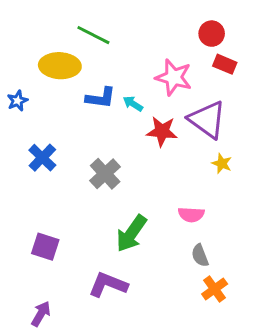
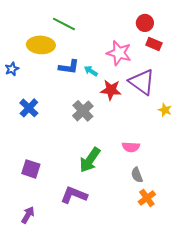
yellow star: (222, 163) -> (165, 110), moved
gray cross: (105, 174) -> (83, 111), moved

